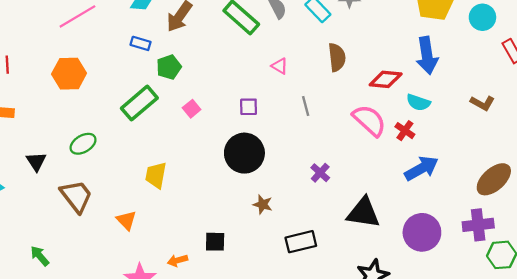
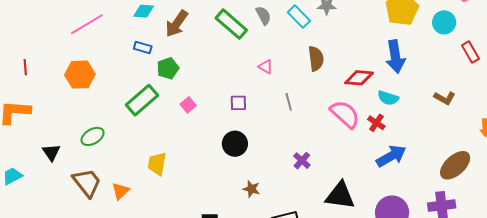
black circle: (244, 153) -> (235, 144), size x0.7
orange triangle: (126, 220) -> (120, 191), moved, turned 30

